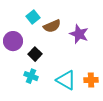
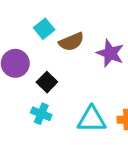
cyan triangle: (66, 80) -> (92, 119), turned -30

